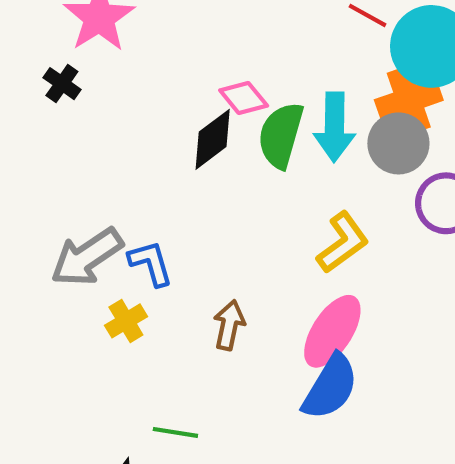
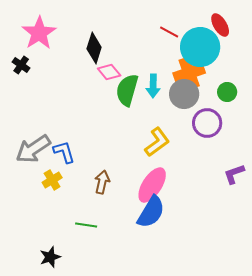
cyan arrow: (334, 127) -> (153, 86), size x0.7
black diamond: (213, 139) -> (94, 48), moved, turned -36
green line: (175, 432) -> (86, 225), moved

